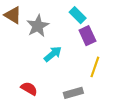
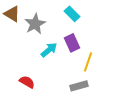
purple rectangle: (87, 36) -> (72, 43), moved
gray rectangle: (73, 93) -> (79, 86), moved

